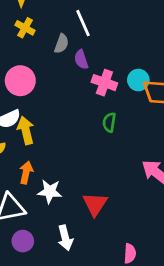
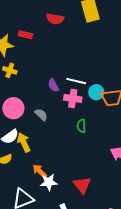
white line: (83, 23) -> (76, 81), moved, turned -42
gray semicircle: (62, 44) -> (41, 115), moved, turned -56
orange arrow: (26, 173) -> (40, 171), moved, turned -49

